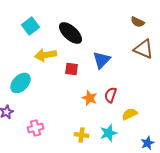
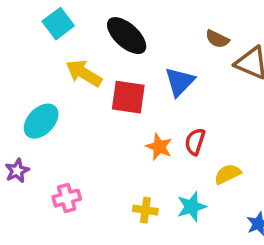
brown semicircle: (138, 22) -> (217, 39), moved
yellow arrow: (46, 55) -> (84, 73), turned 40
red square: (72, 69) -> (128, 97), size x1.5

